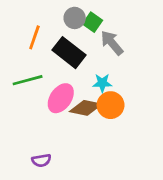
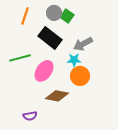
orange line: (34, 37) -> (25, 16), moved
gray arrow: (112, 43) -> (83, 44), moved, turned -78
brown diamond: (86, 108) -> (57, 96), moved

